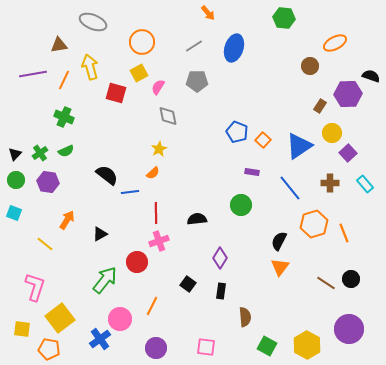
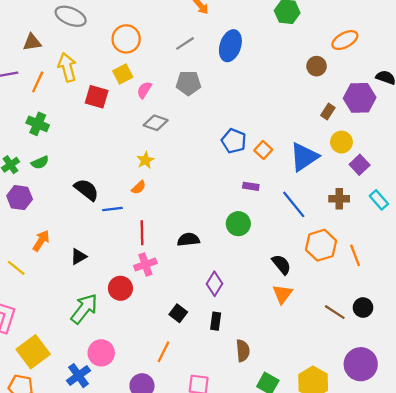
gray diamond: (168, 116) -> (156, 123), turned -60
black semicircle: (279, 241) -> (281, 264), turned 114
orange line: (152, 306) -> (164, 352), moved

